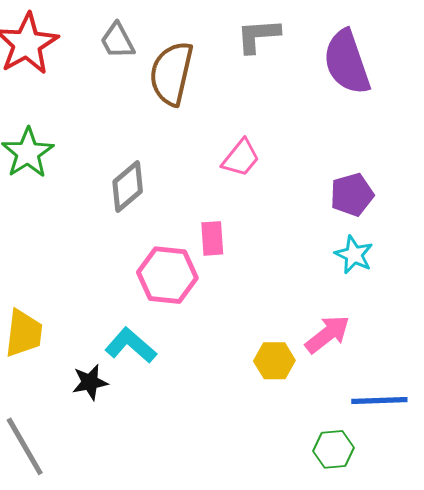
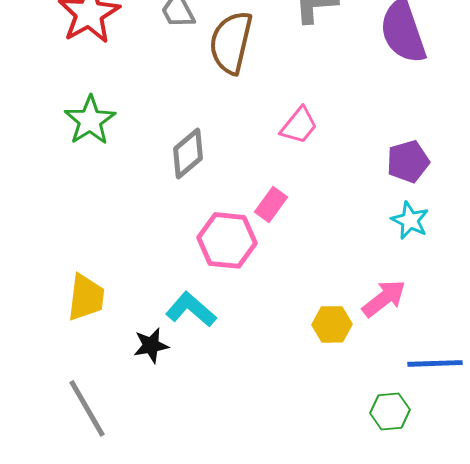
pink rectangle: (212, 238) -> (271, 204), turned 40

